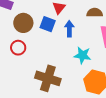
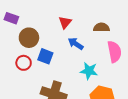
blue square: (48, 24) -> (45, 56), moved
blue arrow: (69, 29) -> (76, 44), turned -56

